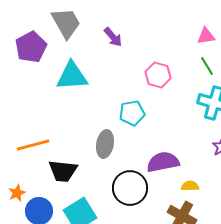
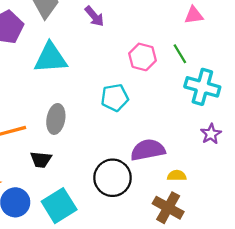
green line: (207, 66) -> (180, 54), moved
gray ellipse: (105, 144) -> (56, 119), moved
black trapezoid: (63, 171) -> (41, 160), size x0.7

